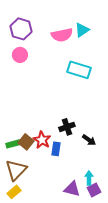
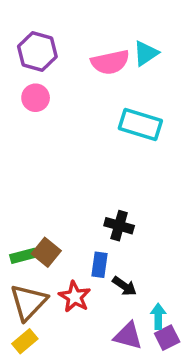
black cross: (67, 127) -> (119, 226), turned 35
red star: (42, 140) -> (75, 297), moved
black arrow: (89, 140) -> (124, 286), moved

